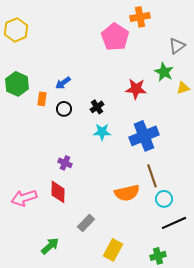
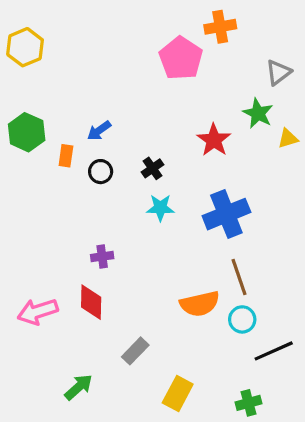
red star: (136, 89) -> (214, 140), turned 30
purple cross: (65, 163) -> (102, 257), turned -32
cyan circle: (164, 199) -> (242, 319), moved

